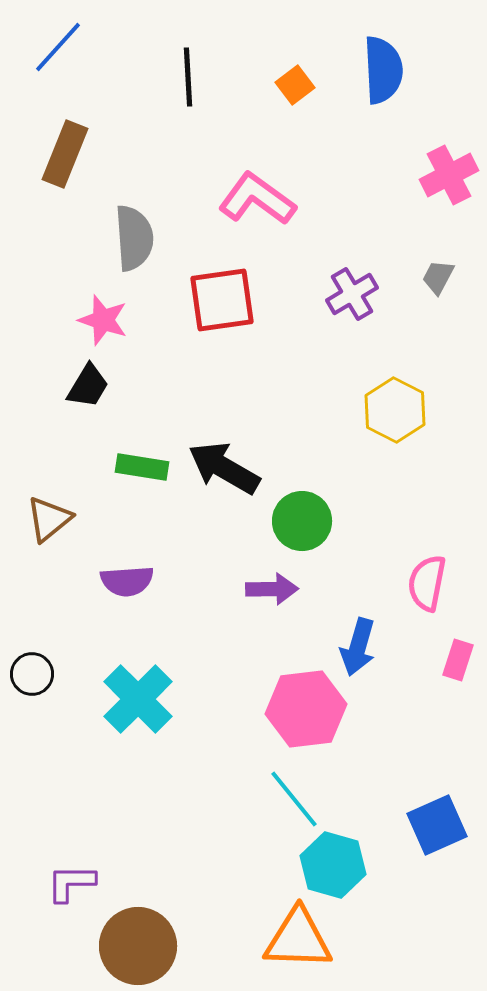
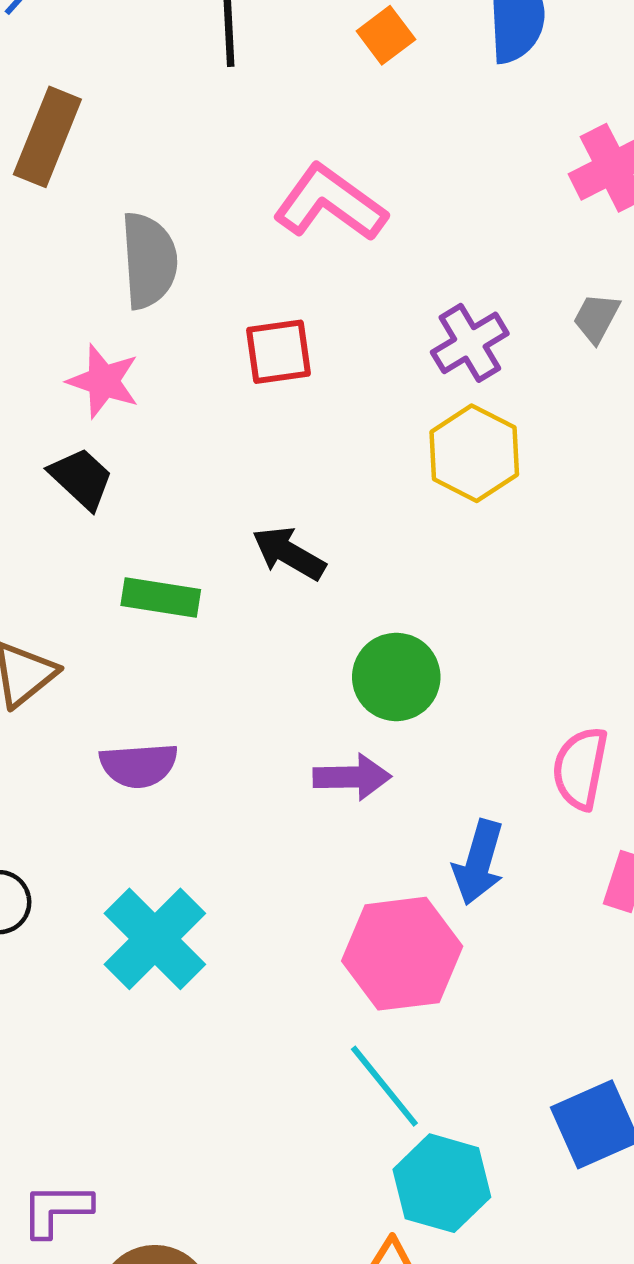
red square: (222, 300) -> (279, 352), size x0.7
black trapezoid: (88, 386) -> (81, 478), turned -78
yellow hexagon: (395, 410) -> (474, 453), moved
black arrow: (224, 468) -> (289, 553), moved, size x0.7

